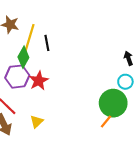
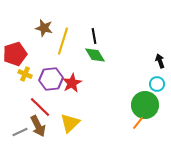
black line: (47, 43) -> (94, 36), moved
green diamond: (23, 57) -> (95, 55), moved, turned -60
yellow triangle: (37, 121) -> (70, 123), size x1.5

